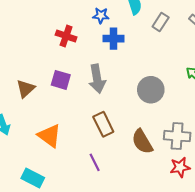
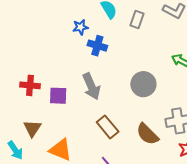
red cross: (66, 36) -> (30, 85), moved
blue cross: (114, 39) -> (97, 46), turned 30
brown triangle: (25, 89) -> (32, 128), moved

